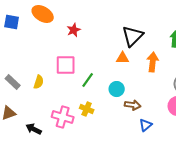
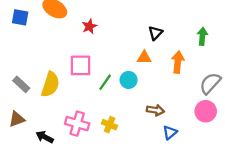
black triangle: (133, 36) -> (155, 33), size x0.6
yellow semicircle: (39, 82) -> (50, 84), size x1.6
cyan circle: (117, 89) -> (129, 80), moved
yellow cross: (87, 109) -> (110, 125), moved

